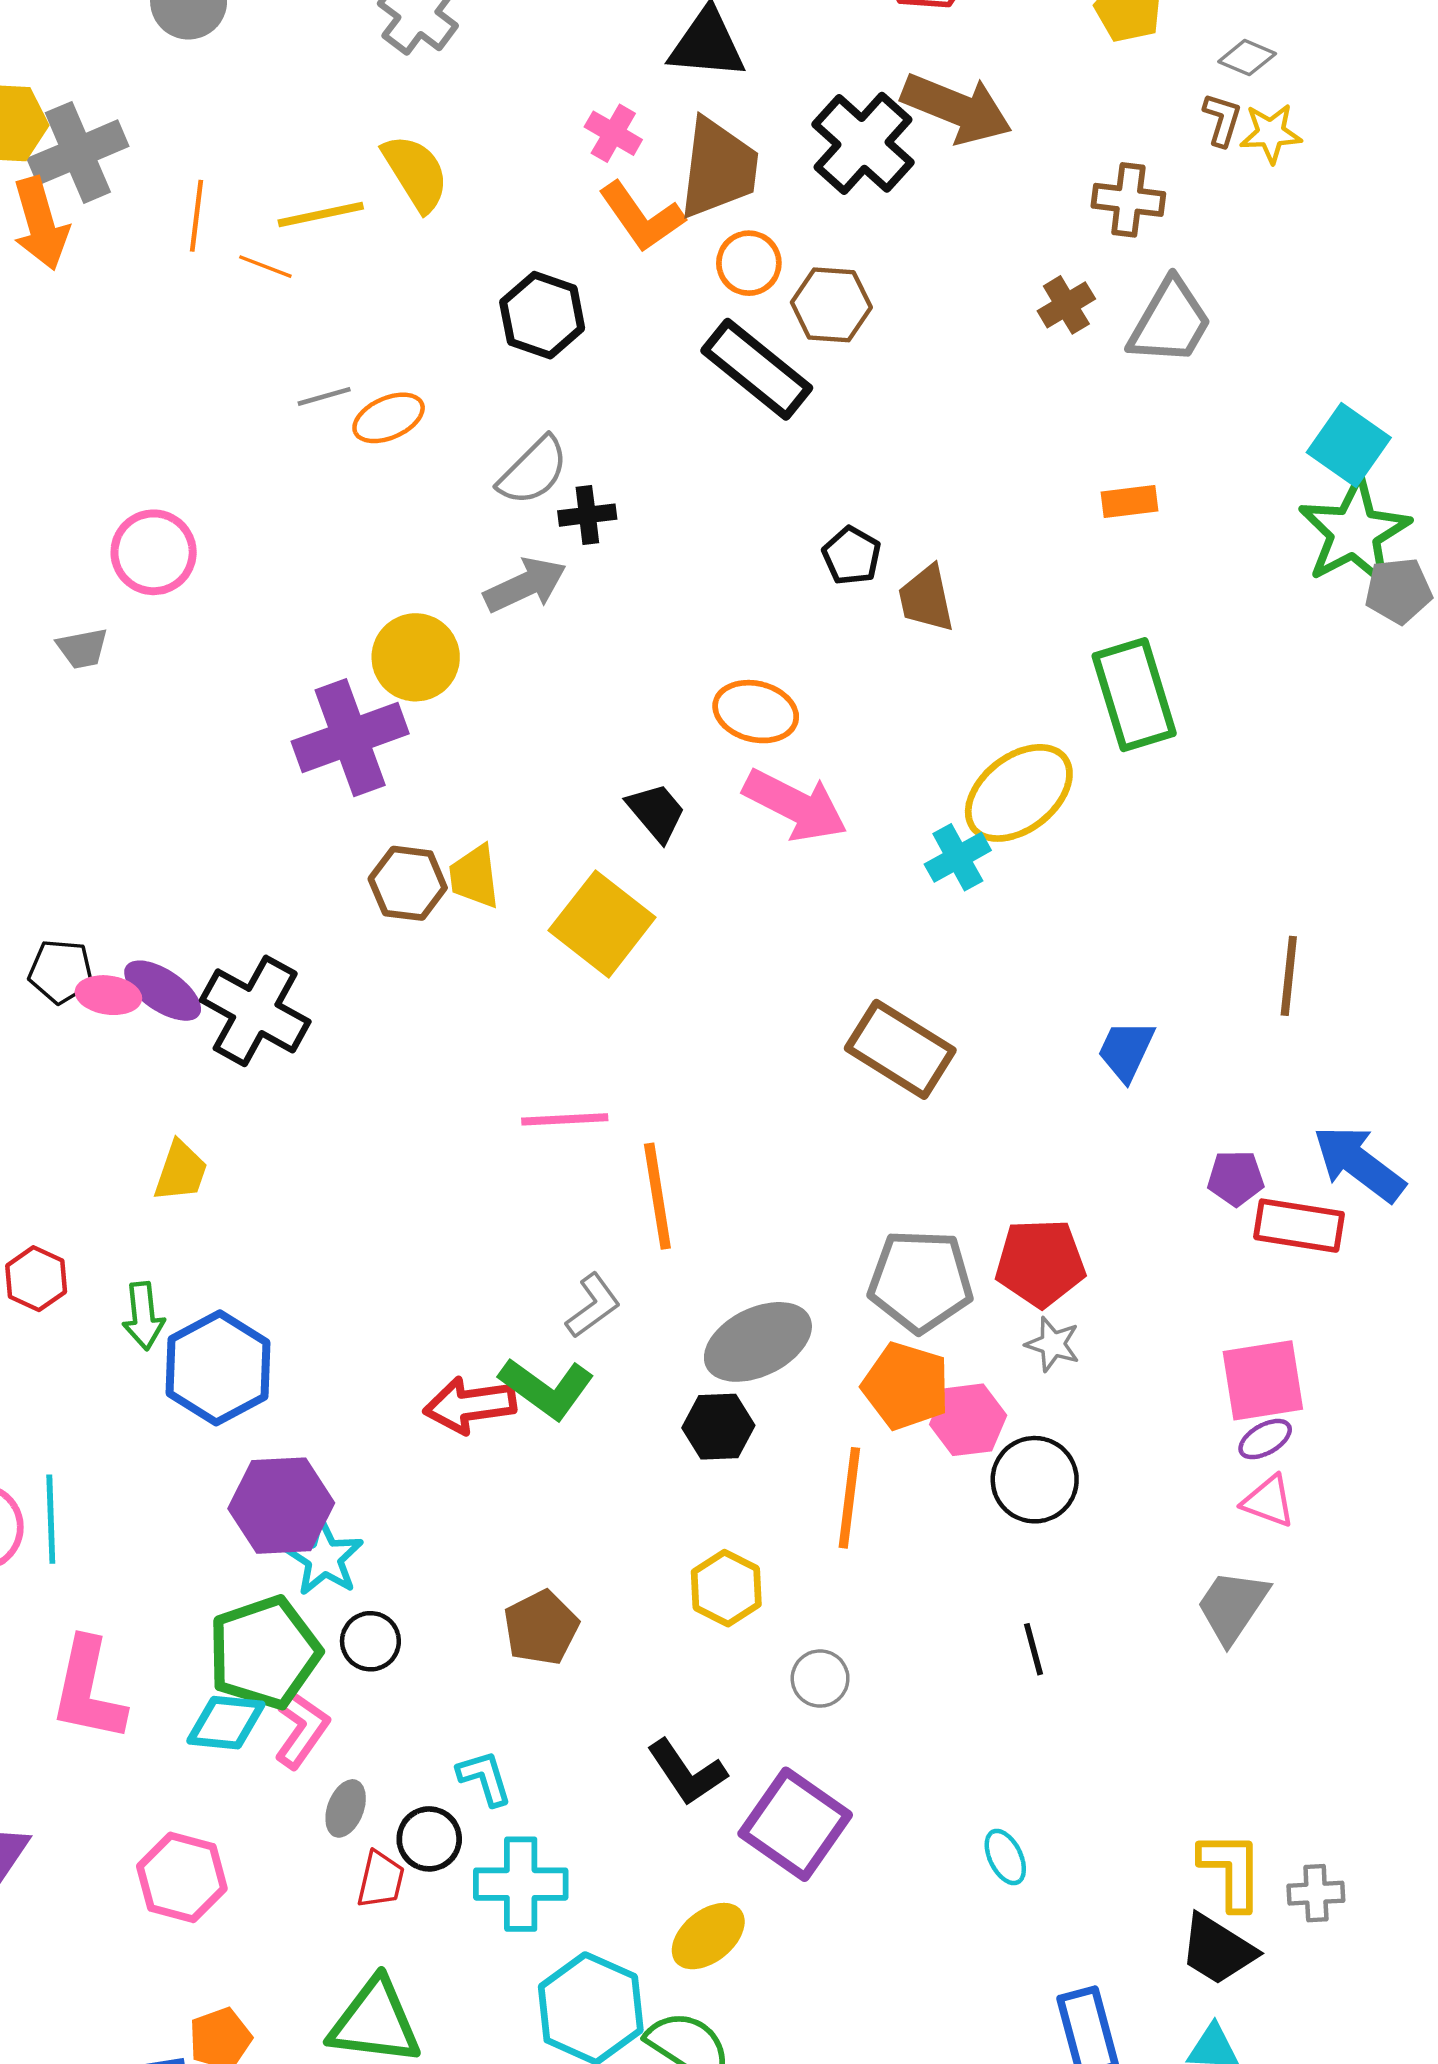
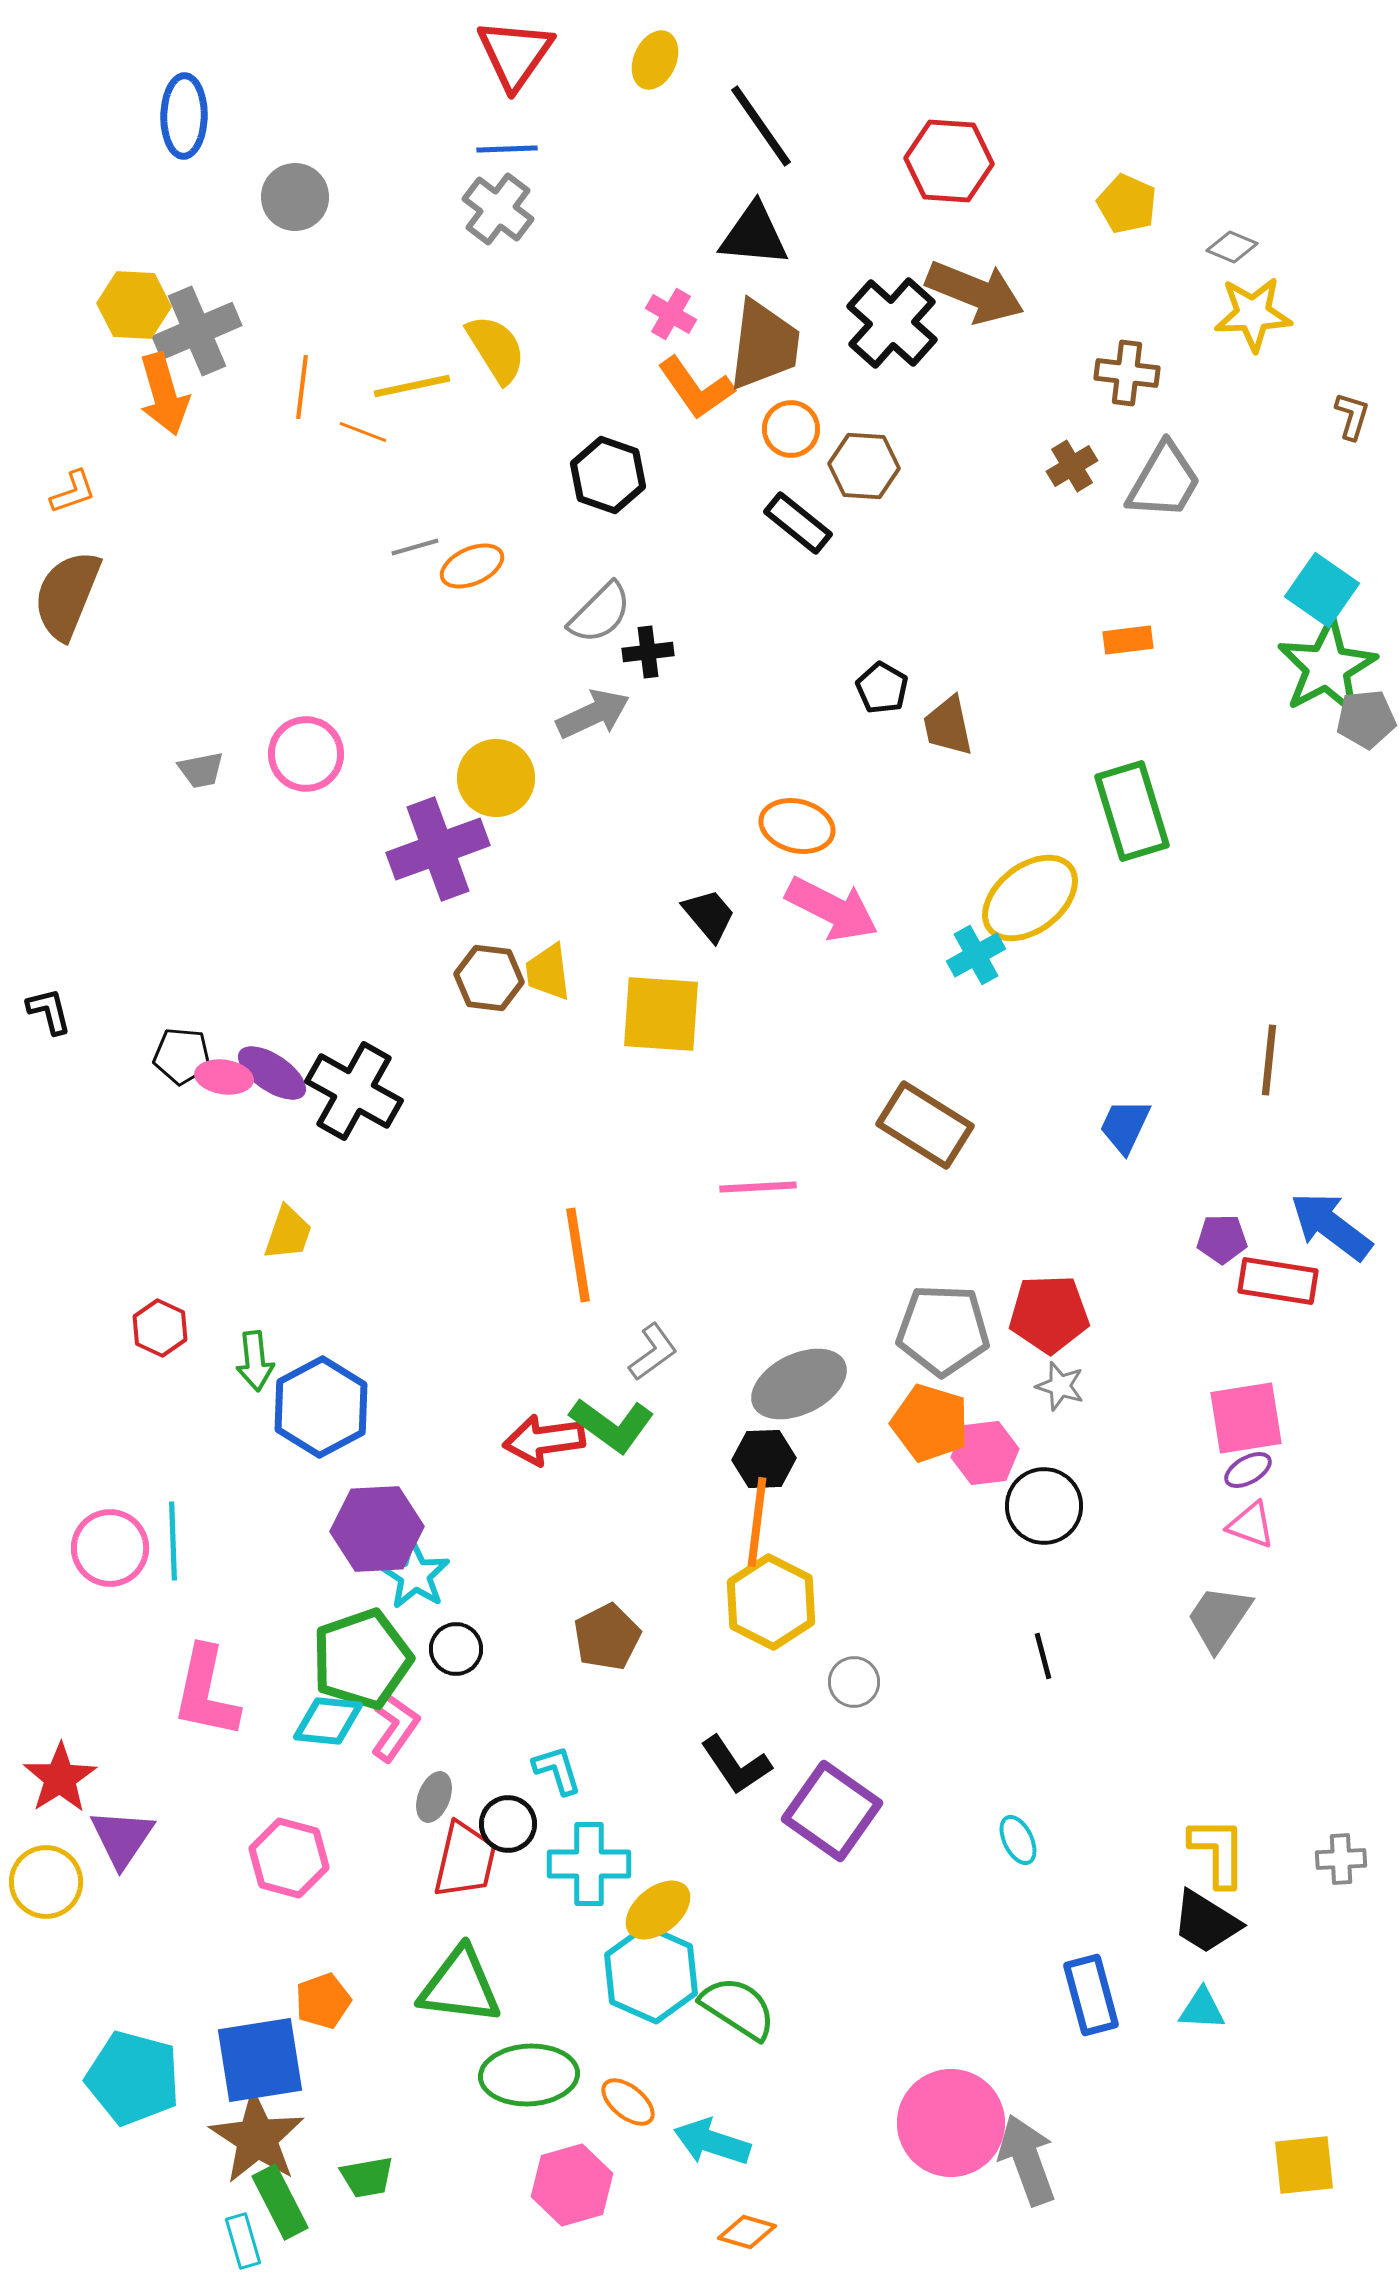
brown L-shape: (1222, 120) -> (1352, 416), moved
yellow star: (1271, 133) -> (1253, 314), size x1.4
black rectangle: (757, 369) -> (798, 523), size x0.7
pink circle: (154, 552) -> (306, 754), moved
yellow square: (602, 924) -> (661, 1014), turned -34
pink line: (565, 1119) -> (758, 1187), moved
orange line: (657, 1196) -> (578, 1255), moved
orange line: (849, 1498) -> (757, 1522), moved
yellow hexagon: (726, 1588) -> (771, 1602), size x1.4
red trapezoid: (381, 1880) -> (465, 1860), size x1.5
gray cross: (1316, 1893) -> (1341, 1859), moved
yellow ellipse: (708, 1936) -> (658, 1910), moved

